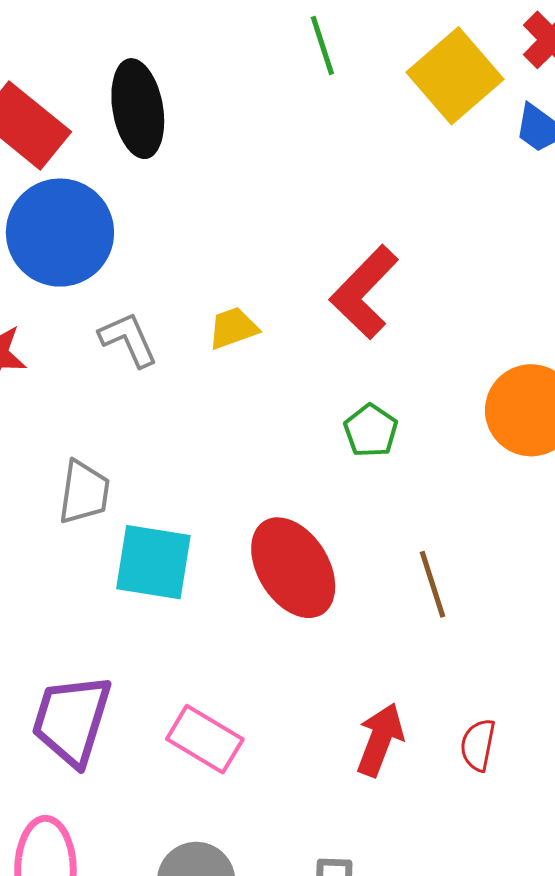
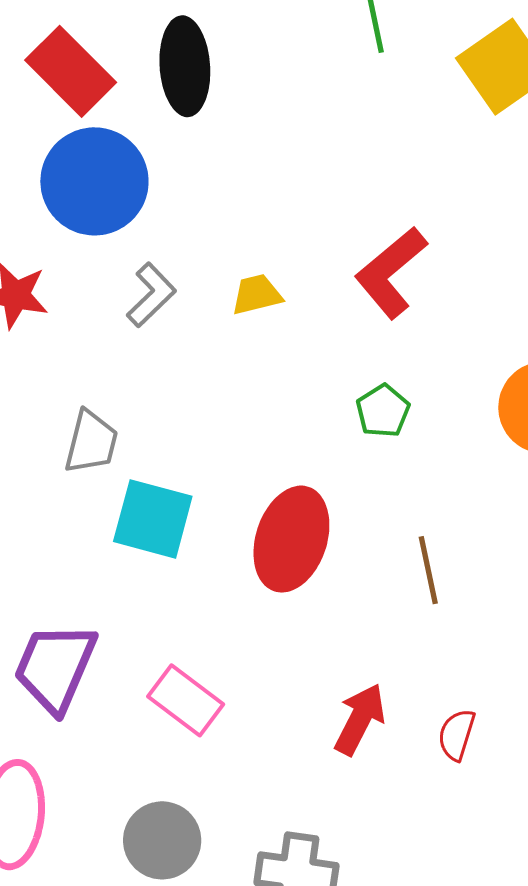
gray L-shape: (128, 339) -> (151, 295), turned 64
red ellipse: (293, 568) -> (291, 539), turned 44

